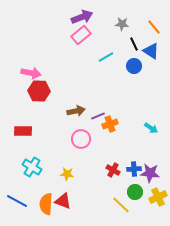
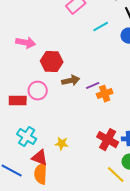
red hexagon: (39, 91) -> (52, 62), moved
pink circle: (81, 139) -> (38, 91), moved
red cross: (113, 170) -> (108, 140), size x1.5
red triangle: (63, 201) -> (40, 158), moved

